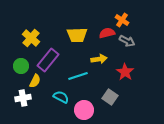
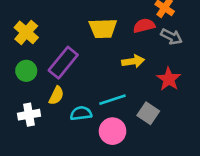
yellow cross: (31, 38) -> (26, 32), moved
cyan line: (78, 76) -> (113, 100), moved
yellow semicircle: (35, 81) -> (56, 95), moved
cyan semicircle: (61, 97) -> (81, 113), turned -35

